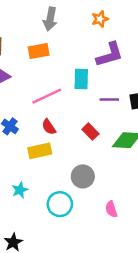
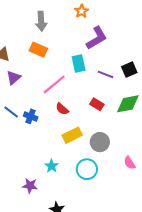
orange rectangle: (39, 51) -> (38, 50), turned 48
purple line: (109, 100) -> (106, 74), turned 35
yellow rectangle: (40, 151) -> (72, 135), moved

